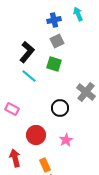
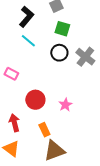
green square: (54, 64) -> (62, 29), moved
black circle: (60, 108) -> (59, 53), moved

